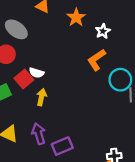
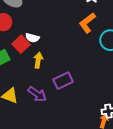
purple arrow: (39, 134) -> (37, 94), turned 144
purple rectangle: (62, 146) -> (63, 81), moved

